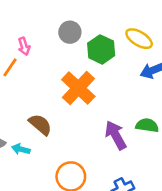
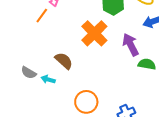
purple arrow: (116, 135) -> (131, 45), moved

